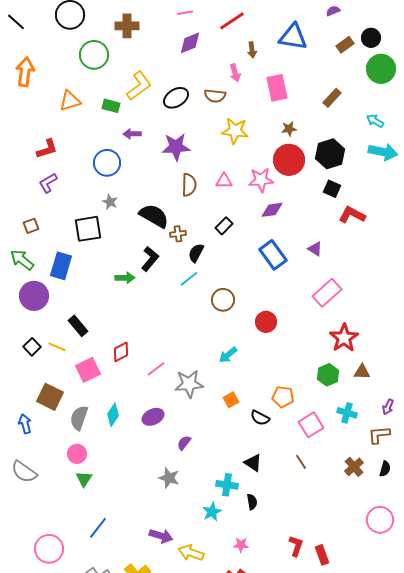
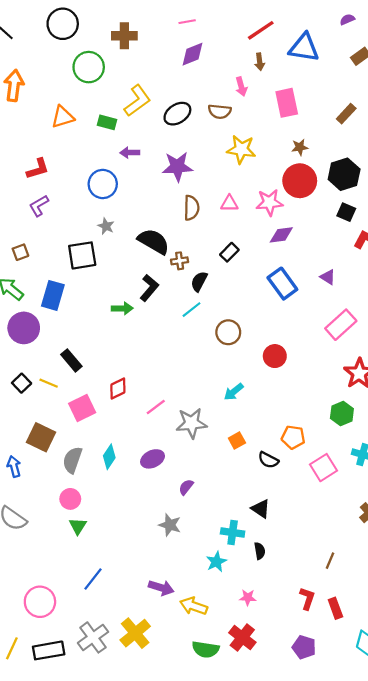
red line: (232, 21) -> (261, 30), moved
brown line: (301, 462) -> (330, 561), moved, turned 56

